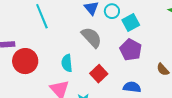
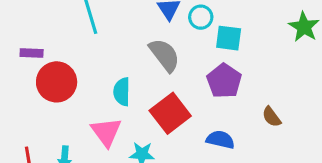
cyan square: (131, 23) -> (229, 38), turned 30
red square: (99, 74) -> (170, 113), size x1.4

